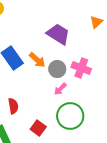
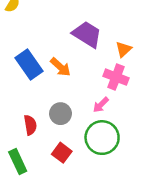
orange triangle: (96, 22) -> (124, 49), moved
gray circle: (57, 69) -> (60, 114), moved
pink arrow: (60, 89) -> (101, 105), moved

